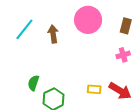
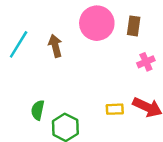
brown rectangle: (126, 26) -> (134, 26), moved

